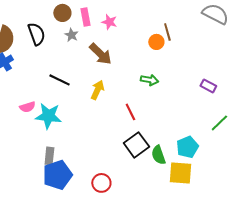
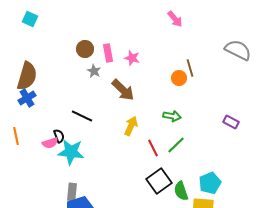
black semicircle: (36, 34) -> (59, 136), moved, size x0.6
yellow arrow: (97, 90) -> (131, 126), moved
green line: (219, 123) -> (176, 145), moved

